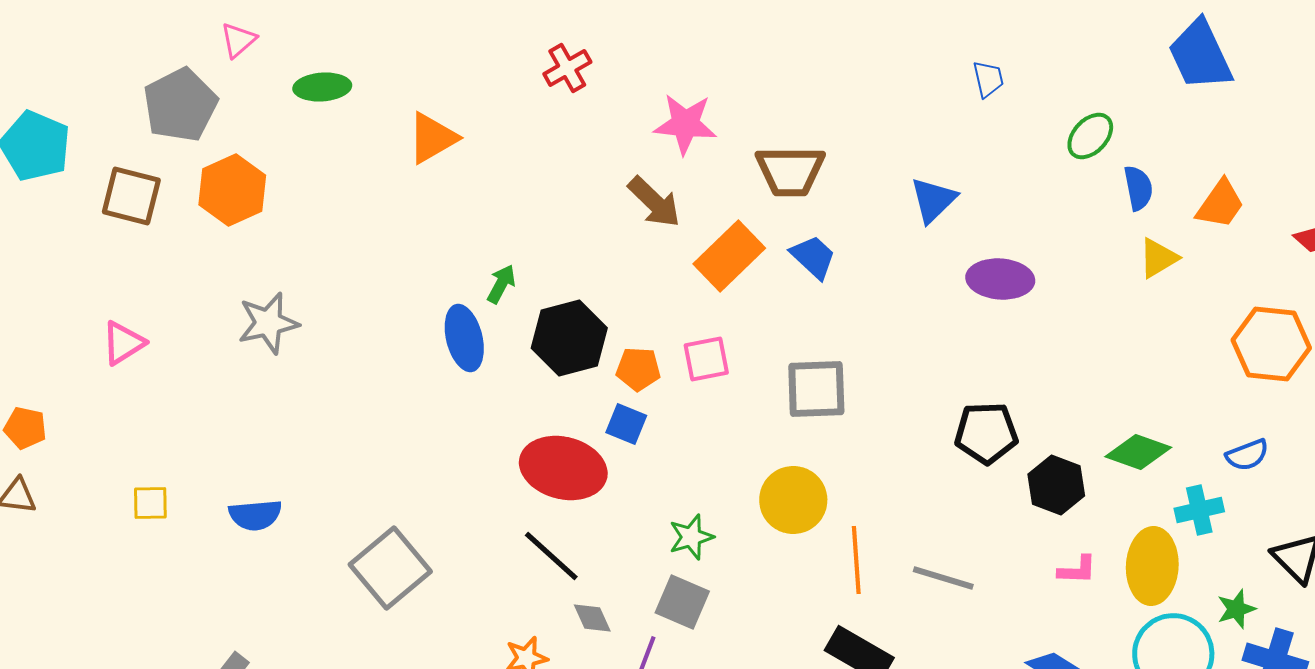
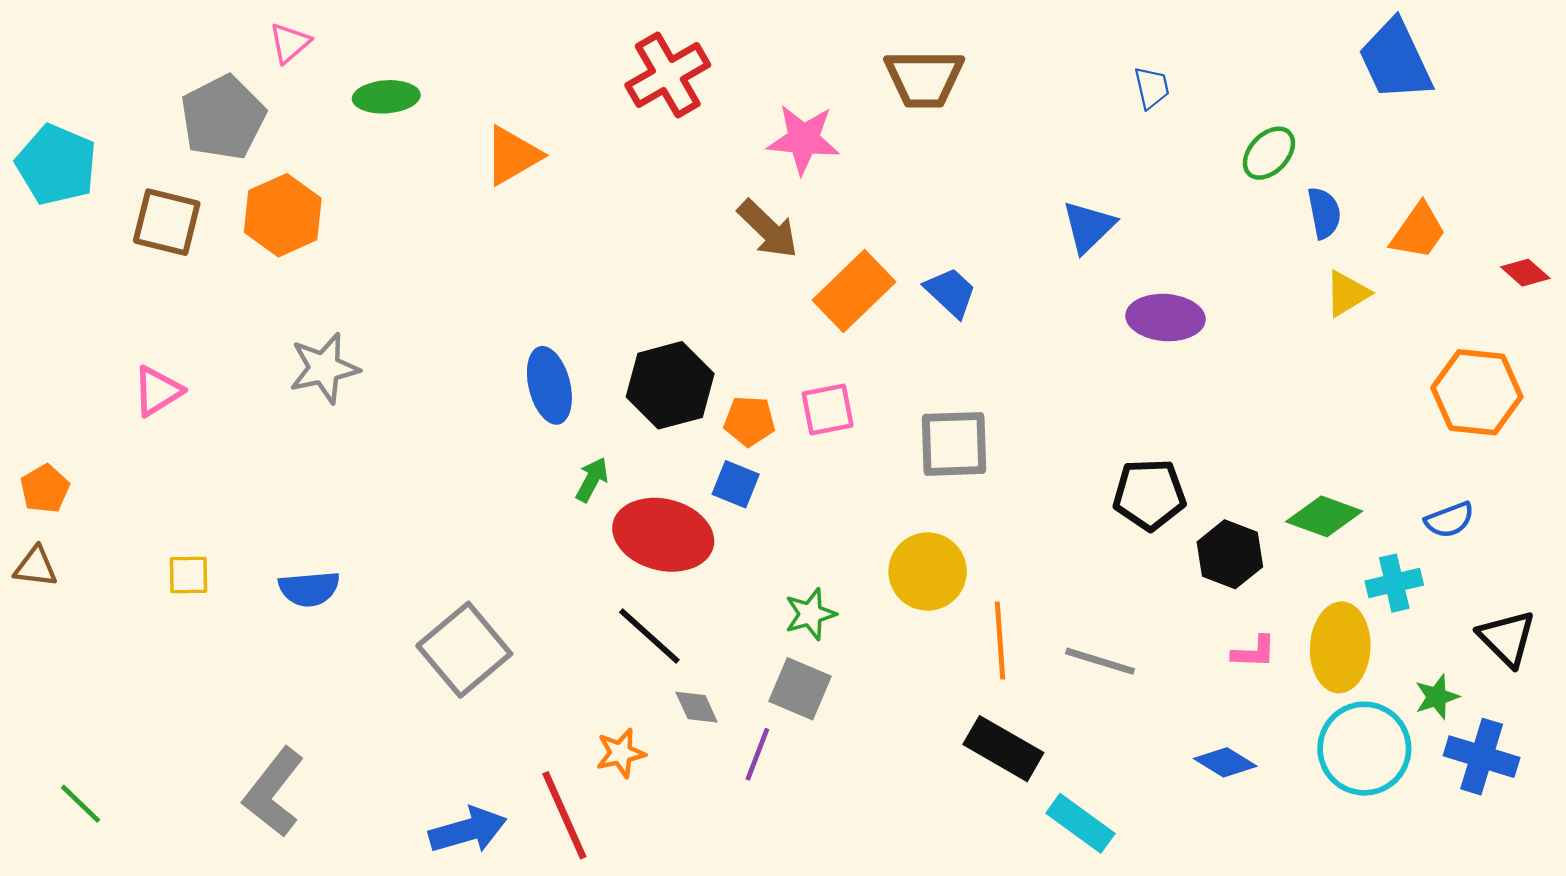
red cross: (567, 68) -> (668, 75), size x1.5
brown trapezoid: (790, 171) -> (924, 78), moved
green arrow: (501, 284) -> (592, 480), moved
orange pentagon: (25, 428) -> (45, 489), turned 30

